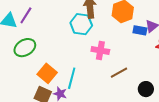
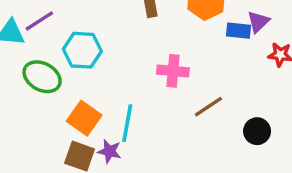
purple line: (26, 15) -> (39, 21), turned 30
cyan hexagon: (81, 24) -> (82, 50), moved
green ellipse: (25, 48) -> (42, 77), turned 65

